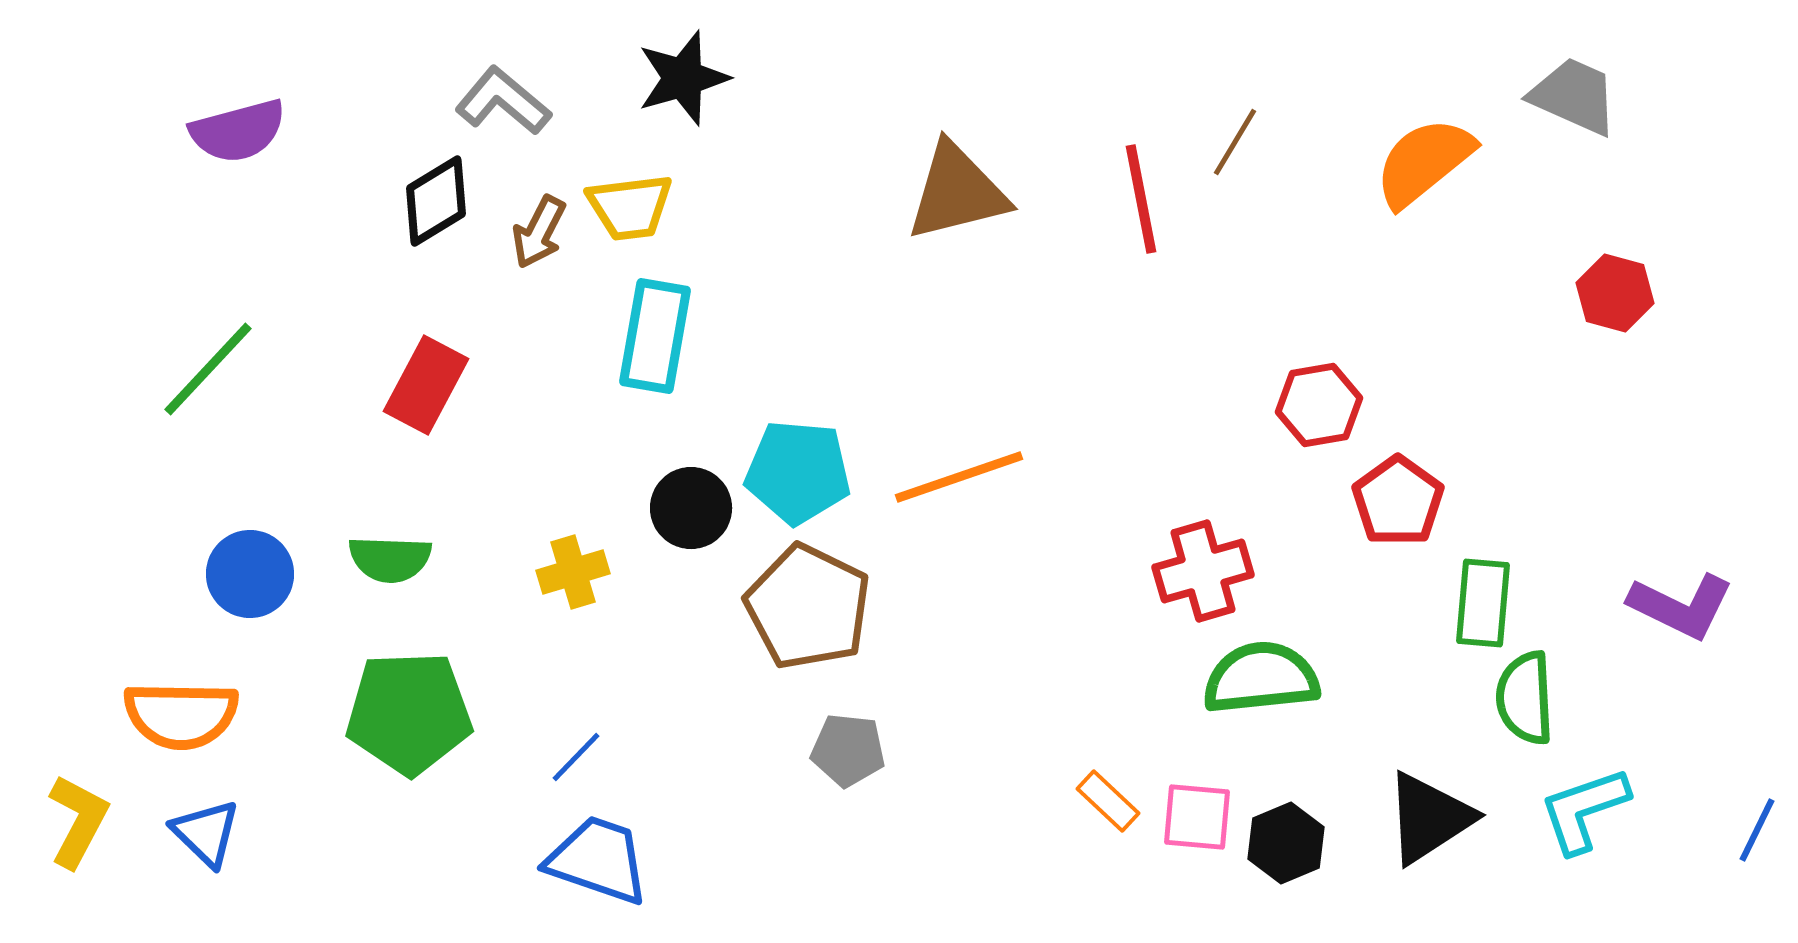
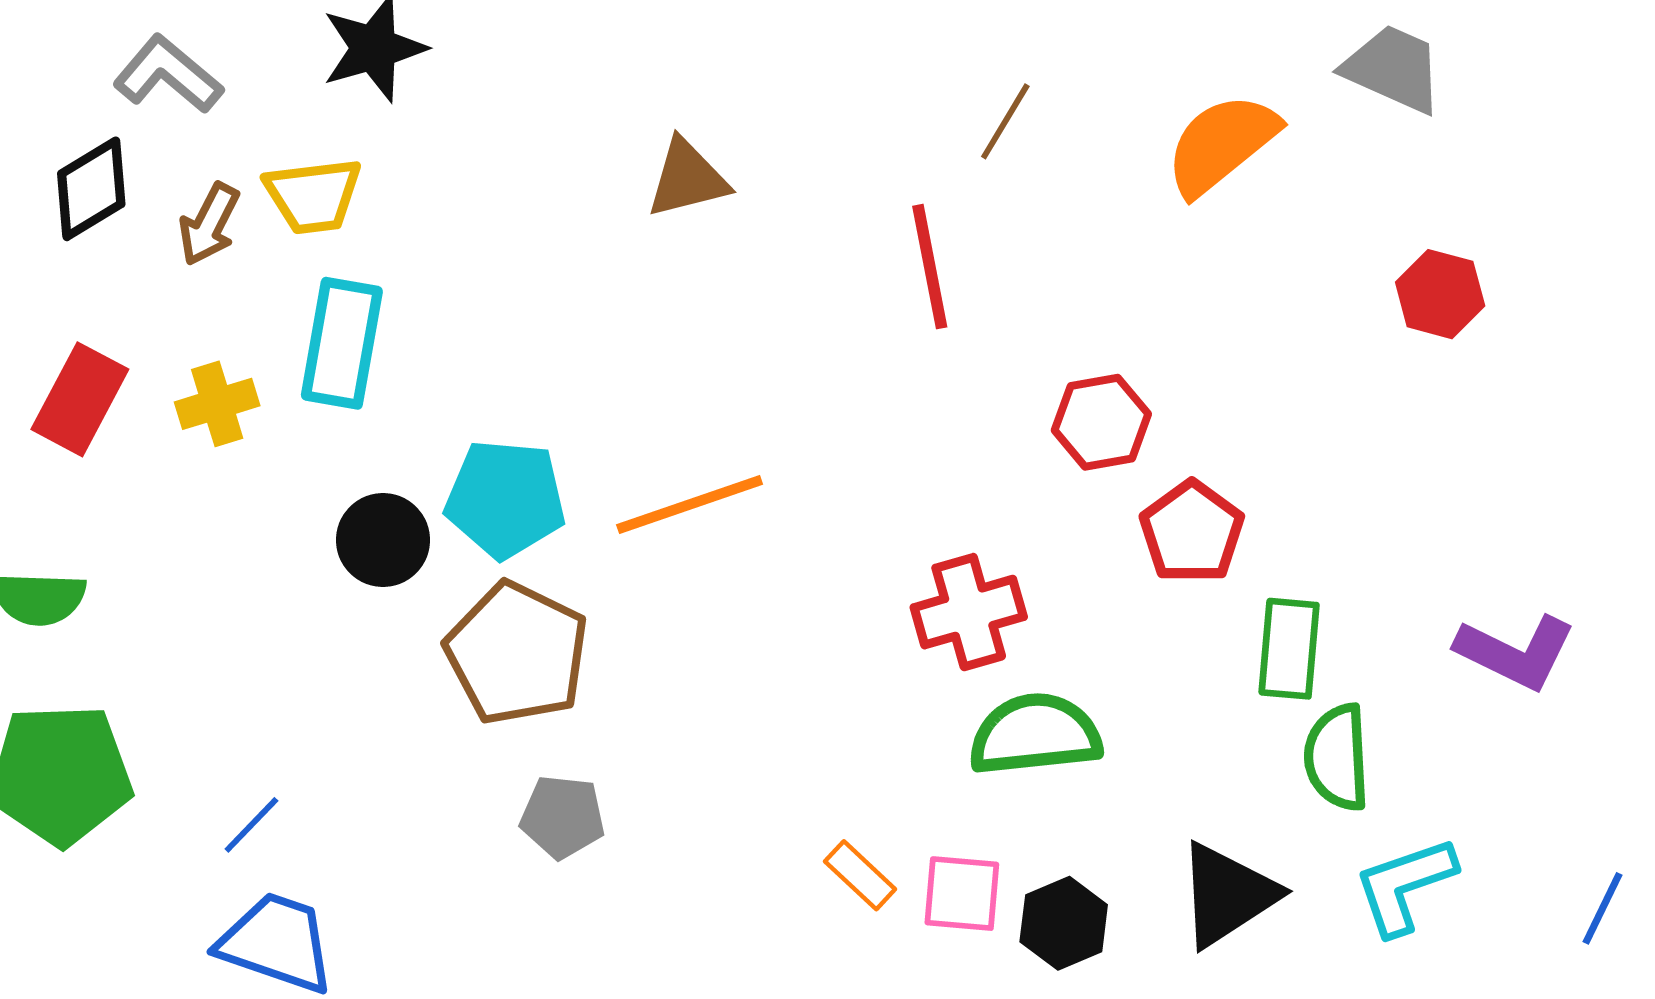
brown triangle: (957, 192) -> (687, 179), size x0.7
red line: (1141, 199) -> (930, 267), moved
yellow cross: (573, 572) -> (217, 404), moved

